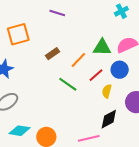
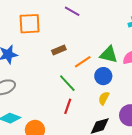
blue circle: (120, 70) -> (103, 76), moved
red line: (96, 75) -> (68, 106), moved, turned -42

